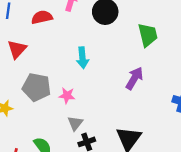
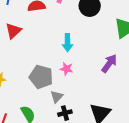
gray pentagon: (37, 87) -> (41, 77), moved
pink star: (67, 96) -> (67, 69), moved

